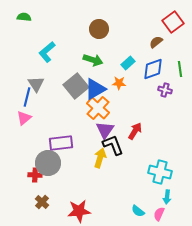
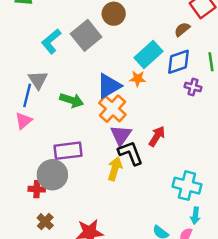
green arrow: (93, 60) -> (72, 100), moved
cyan rectangle: (128, 63) -> (148, 55), size x1.6
gray square: (76, 86) -> (86, 35), moved

